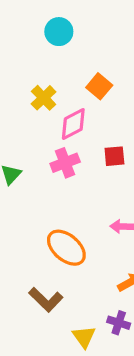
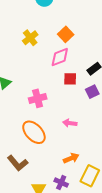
pink diamond: (73, 124) -> (60, 57), moved
pink cross: (65, 163) -> (38, 98), moved

